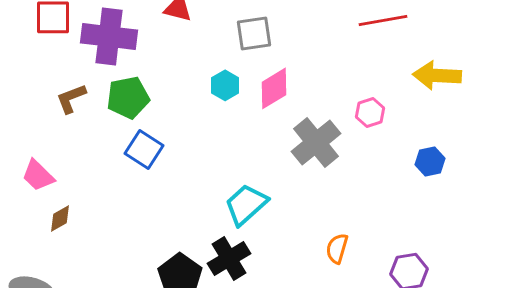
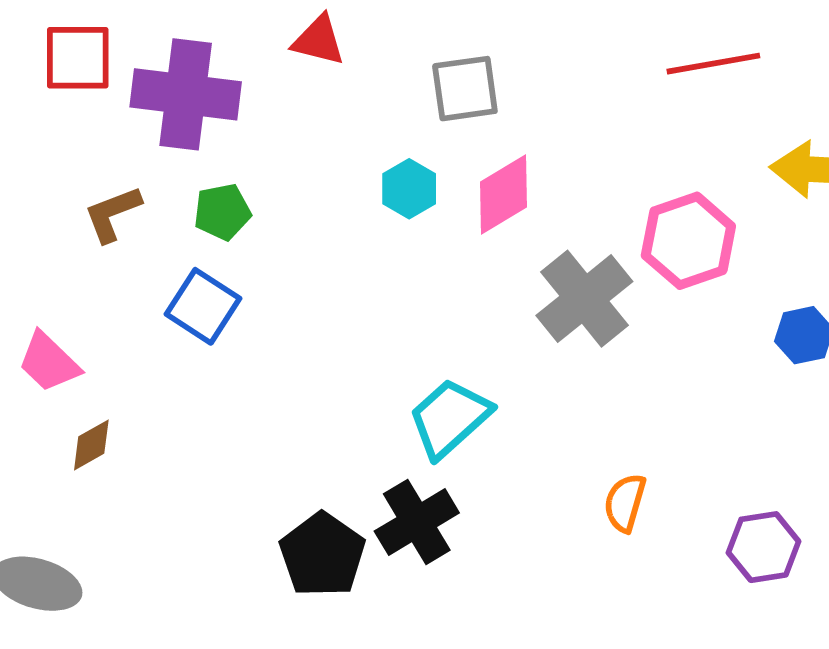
green pentagon: (128, 97) -> (222, 212), size x0.7
pink hexagon: (370, 112) -> (688, 241), size x1.6
blue square: (144, 149) -> (203, 306), moved

